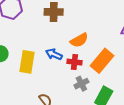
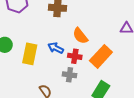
orange semicircle: (79, 40) -> (80, 36), turned 78
gray cross: (81, 84) -> (70, 75), moved, turned 32

